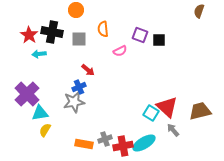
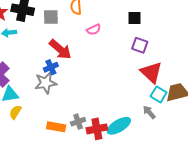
purple square: (140, 35) -> (140, 45), moved
red arrow: (88, 70) -> (60, 49), size x1.6
red triangle: (167, 107) -> (151, 72), moved
cyan square: (151, 113) -> (159, 94), moved

